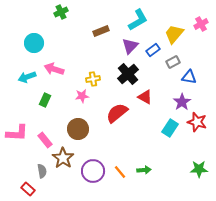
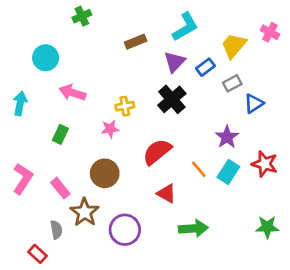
pink cross: (201, 24) -> (270, 32), turned -32
cyan arrow: (27, 77) -> (20, 103), moved, turned 120
blue triangle: (189, 77) -> (254, 103), turned -42
red triangle: (145, 97) -> (166, 193), moved
purple star: (182, 102) -> (227, 137), moved
pink L-shape: (17, 133) -> (23, 179), turned -60
green arrow: (144, 170) -> (193, 228), size x1.5
orange line: (120, 172) -> (199, 169), moved

